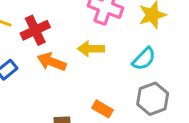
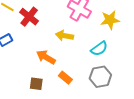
red cross: (35, 30) -> (29, 17), turned -36
orange arrow: (52, 62) -> (46, 57), moved

